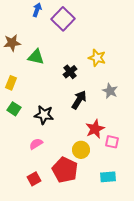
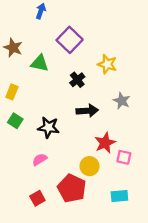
purple square: (63, 19) -> (70, 40), moved
brown star: (12, 43) -> (13, 48), turned 30
black arrow: (79, 100) -> (87, 111), turned 54

